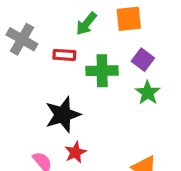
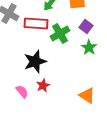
red rectangle: (64, 55) -> (36, 23), size x1.6
green cross: (102, 71) -> (60, 33), turned -30

